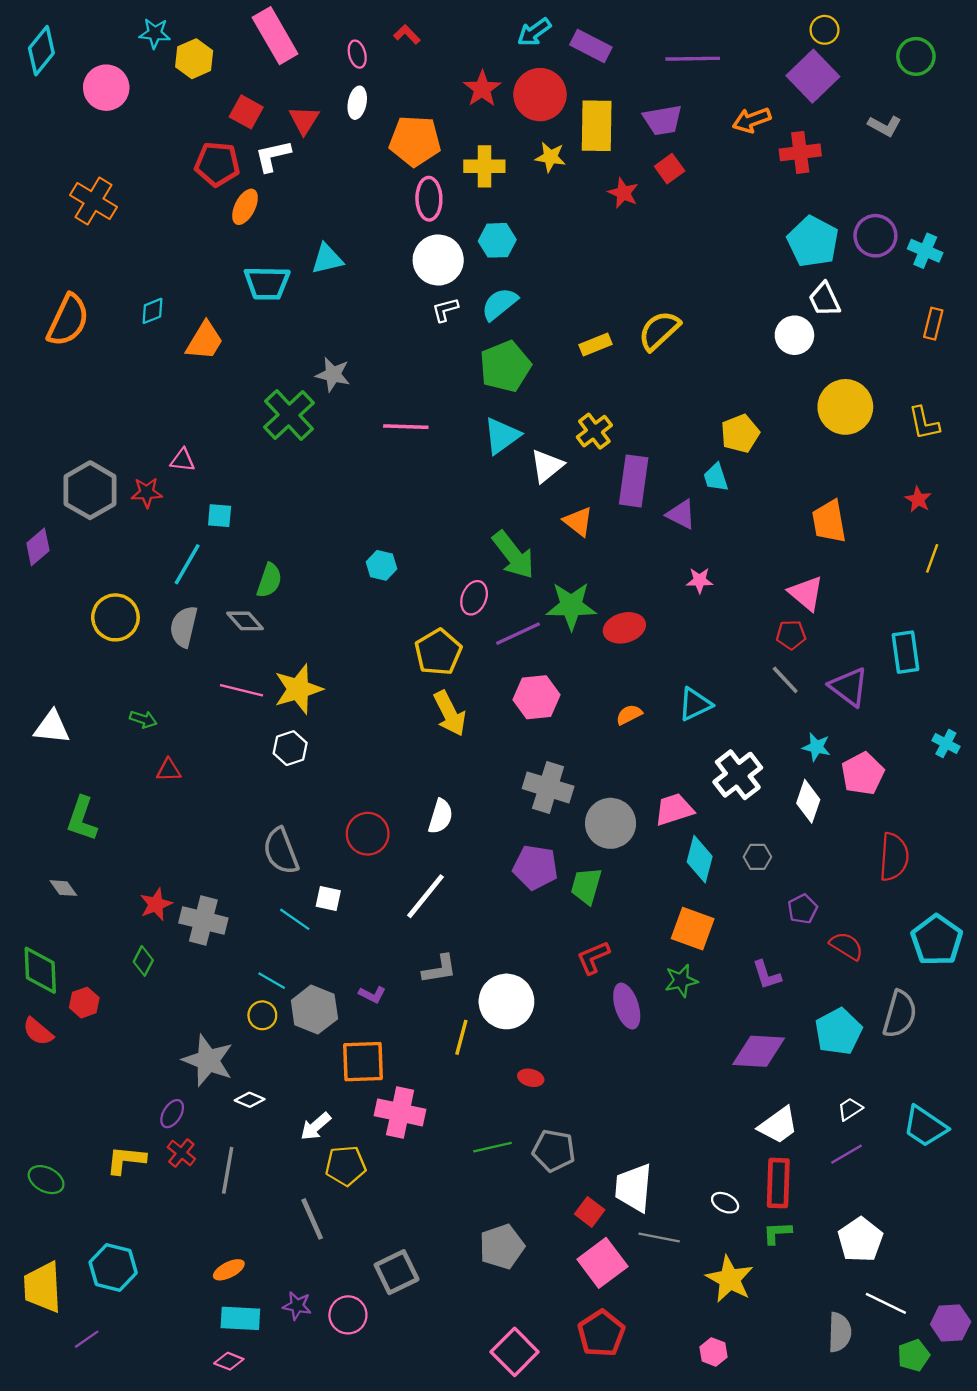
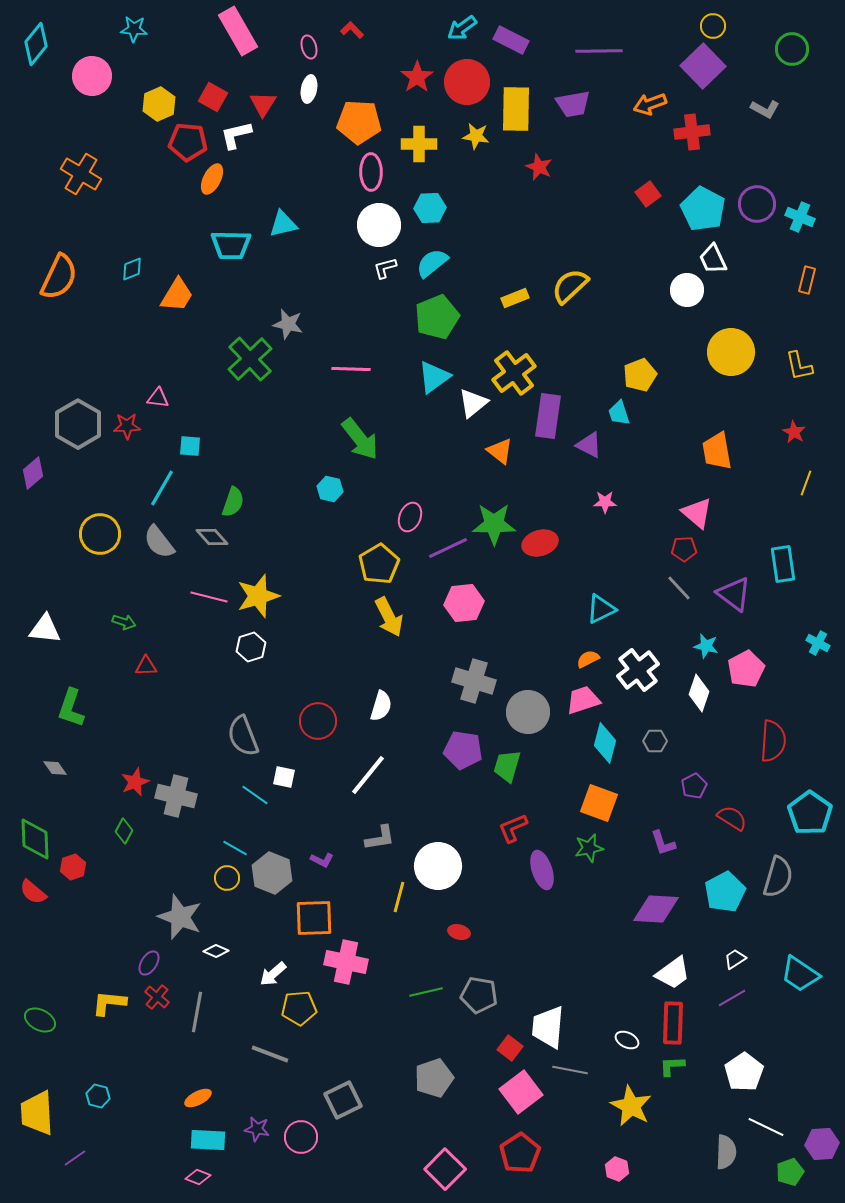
yellow hexagon: (194, 59) -> (159, 104), moved
red square: (670, 169) -> (648, 194), moved
yellow cross: (594, 431) -> (514, 373), size x1.4
green arrow: (513, 555) -> (360, 439), moved
gray semicircle: (184, 627) -> (159, 542), turned -51
orange semicircle: (629, 715) -> (588, 659), moved
gray line: (312, 1219) -> (270, 1054), turned -45
cyan hexagon: (113, 1267) -> (98, 1096), size x0.6

